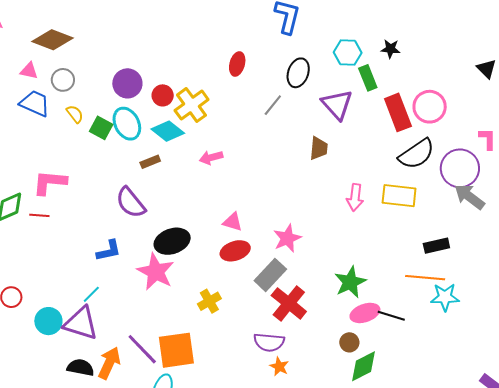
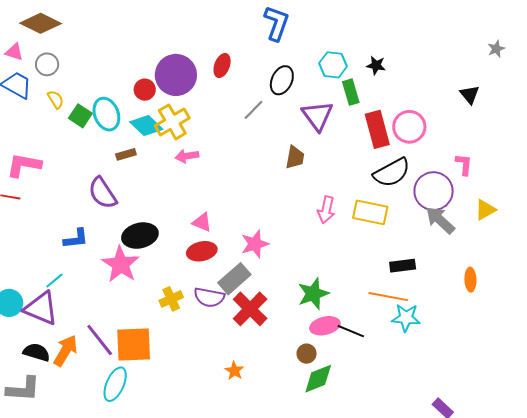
purple circle: (127, 83) -> (176, 75), moved, size x1.4
yellow cross: (192, 105) -> (172, 122), moved
purple semicircle: (269, 342) -> (209, 297), moved

